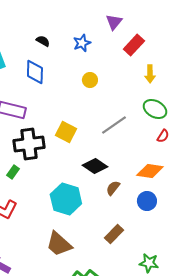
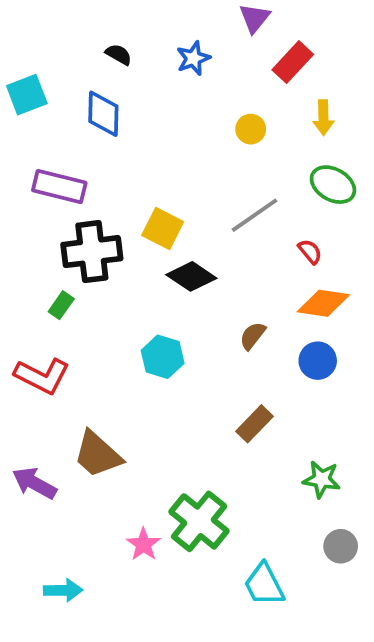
yellow circle: (90, 80) -> (251, 129), moved
red semicircle: (163, 136) -> (310, 252), moved, turned -72
black diamond: (95, 166) -> (191, 276), moved
cyan hexagon: (66, 199) -> (163, 357), size x0.7
brown trapezoid: (59, 244) -> (98, 454), moved

